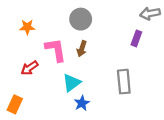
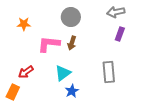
gray arrow: (150, 13) -> (116, 12), moved
pink L-shape: (56, 50) -> (49, 44), turned -75
red arrow: (30, 68) -> (26, 72), moved

